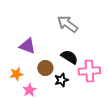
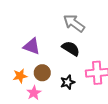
black semicircle: (69, 57) -> (71, 48), moved
brown circle: (45, 68) -> (42, 73), moved

